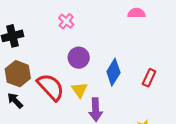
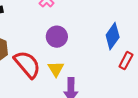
blue diamond: (113, 72) -> (113, 36), moved

